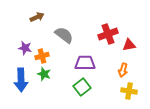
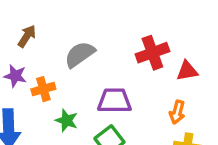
brown arrow: (37, 17) -> (27, 36), moved, turned -32
gray semicircle: (64, 35) -> (80, 54), turned -72
green star: (44, 74) -> (66, 120), moved

